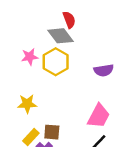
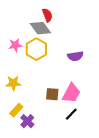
brown square: (52, 132) -> (52, 94), moved

